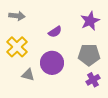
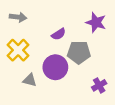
purple star: (90, 21) -> (96, 22), turned -30
gray pentagon: (89, 55) -> (79, 52), moved

